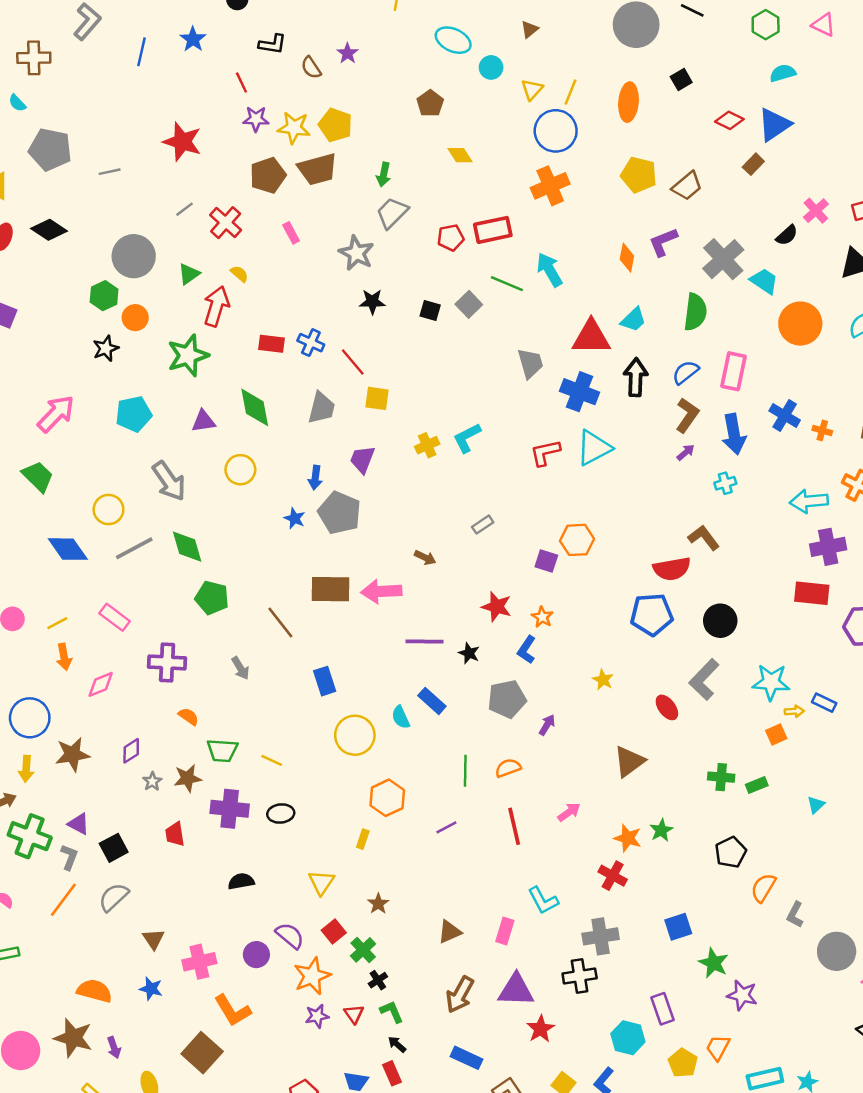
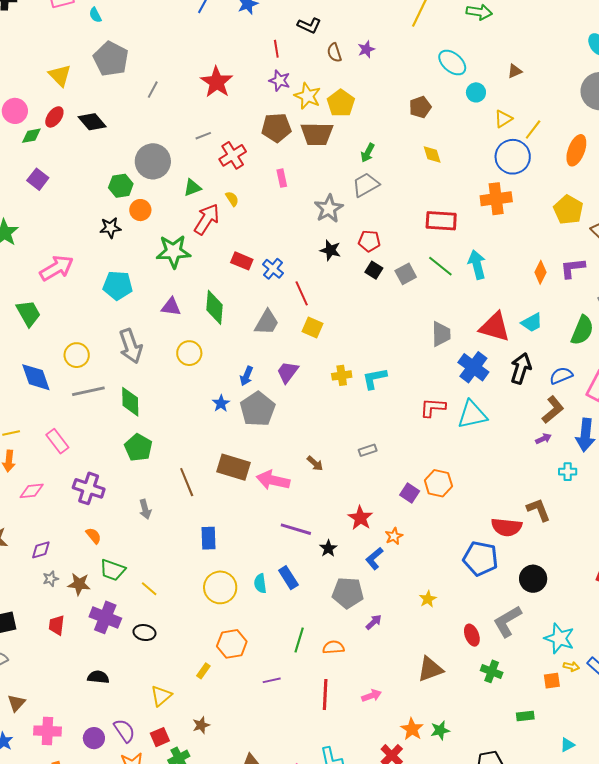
gray line: (110, 172) -> (153, 90), turned -66
red pentagon: (451, 238) -> (369, 241), moved
green cross: (721, 777) -> (492, 671), moved

